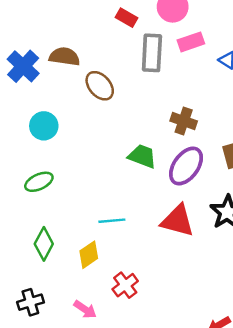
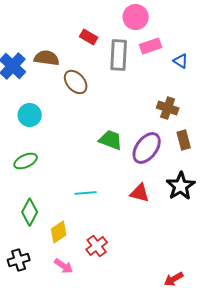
red rectangle: (126, 18) -> (89, 37), moved
brown cross: (184, 121) -> (168, 108), moved
red triangle: (178, 221) -> (140, 193), size x0.7
yellow diamond: (89, 255) -> (59, 232), moved

